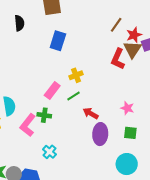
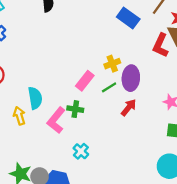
blue rectangle: (58, 41) -> (128, 18), moved, turned -72
red arrow: (91, 113) -> (129, 108), turned 98
purple ellipse: (100, 134) -> (131, 78), moved

